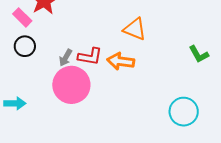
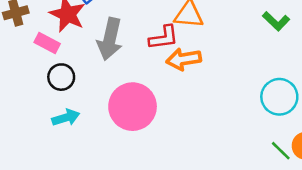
red L-shape: (90, 56) -> (164, 38), moved
gray arrow: (66, 58) -> (110, 39), moved, size x1.8
cyan arrow: (15, 103) -> (66, 118), moved

